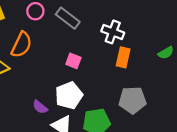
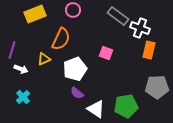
gray rectangle: (68, 18) -> (118, 16), moved
white pentagon: (69, 95) -> (75, 69), moved

